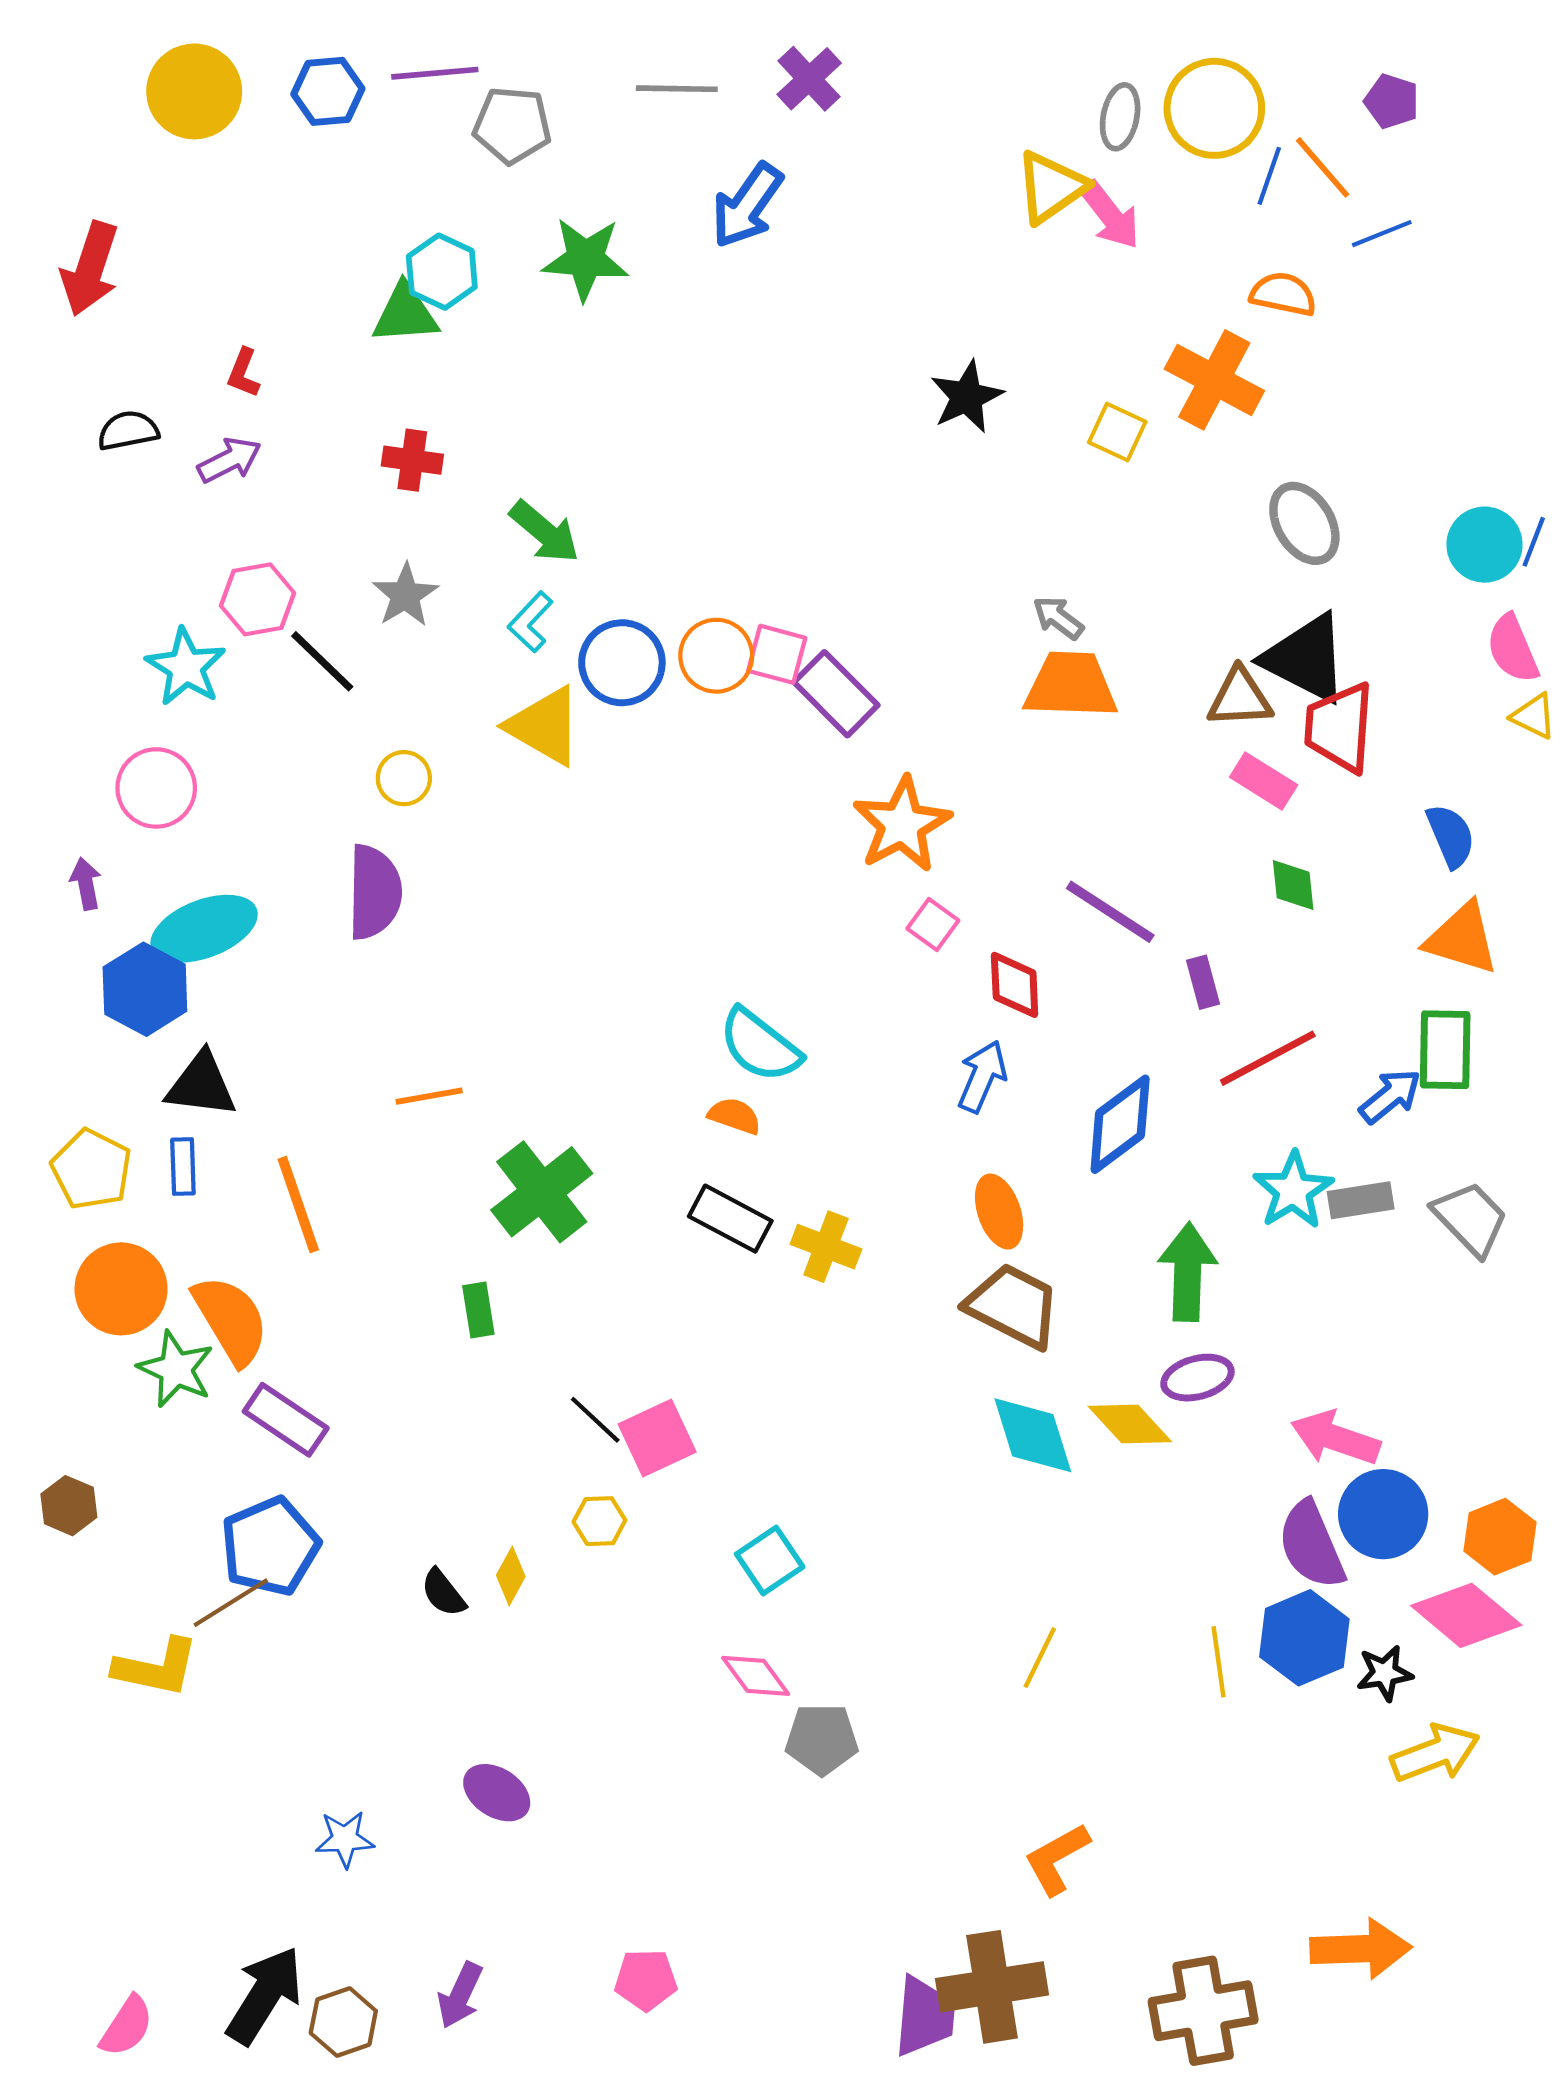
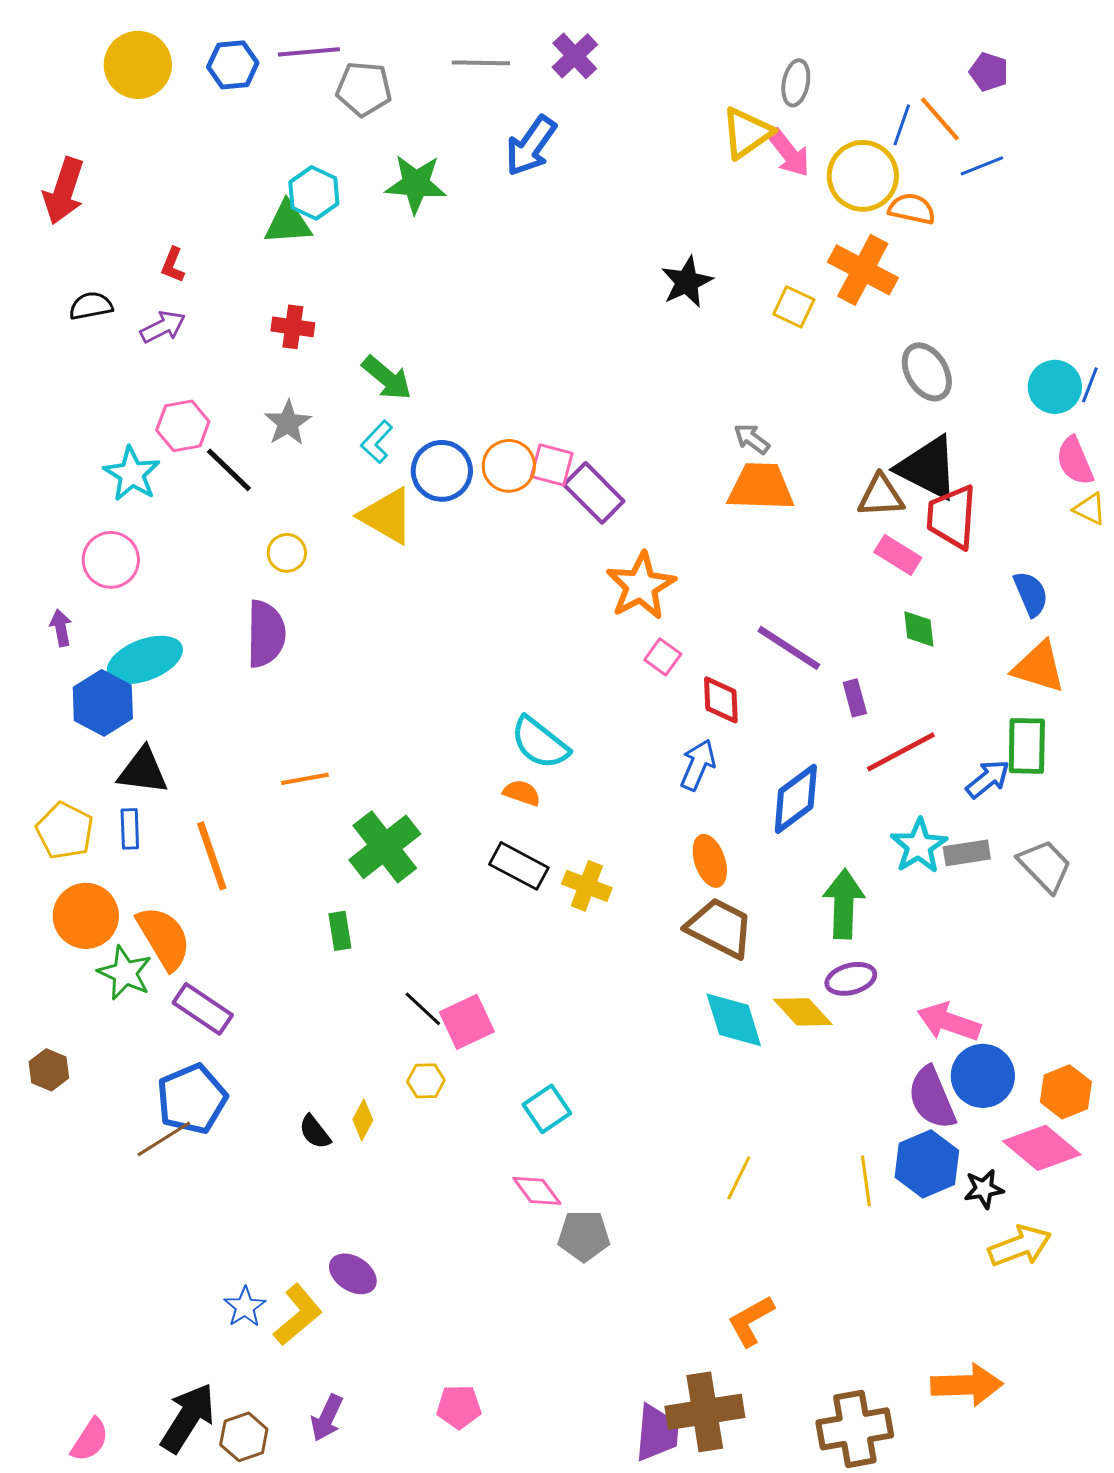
yellow circle: (1214, 108) -> (863, 176), moved
yellow L-shape: (156, 1667) -> (298, 1315), moved, turned -52
blue star: (345, 1839) -> (245, 1307), turned -30

